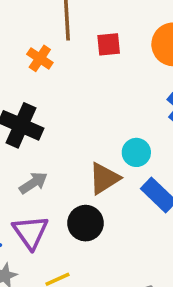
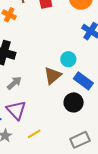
black circle: (85, 223) -> (74, 102), moved

